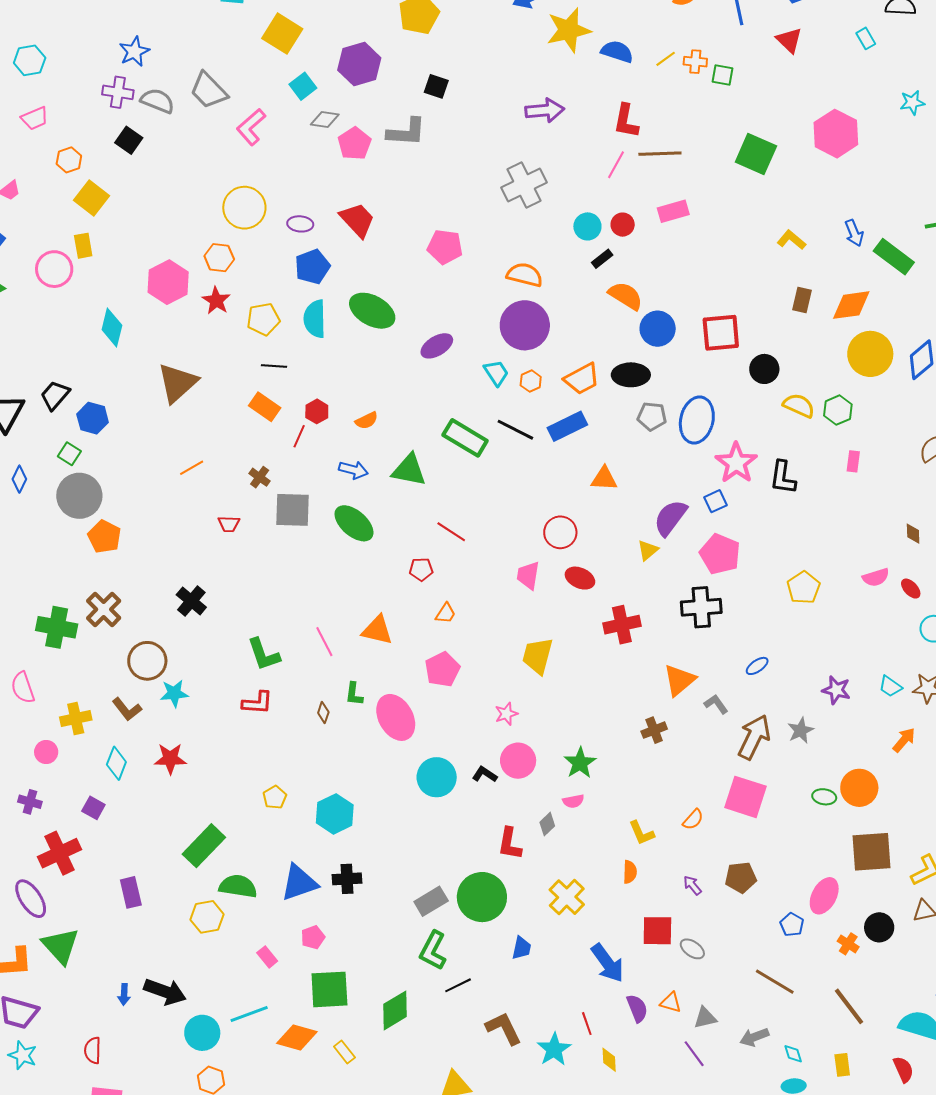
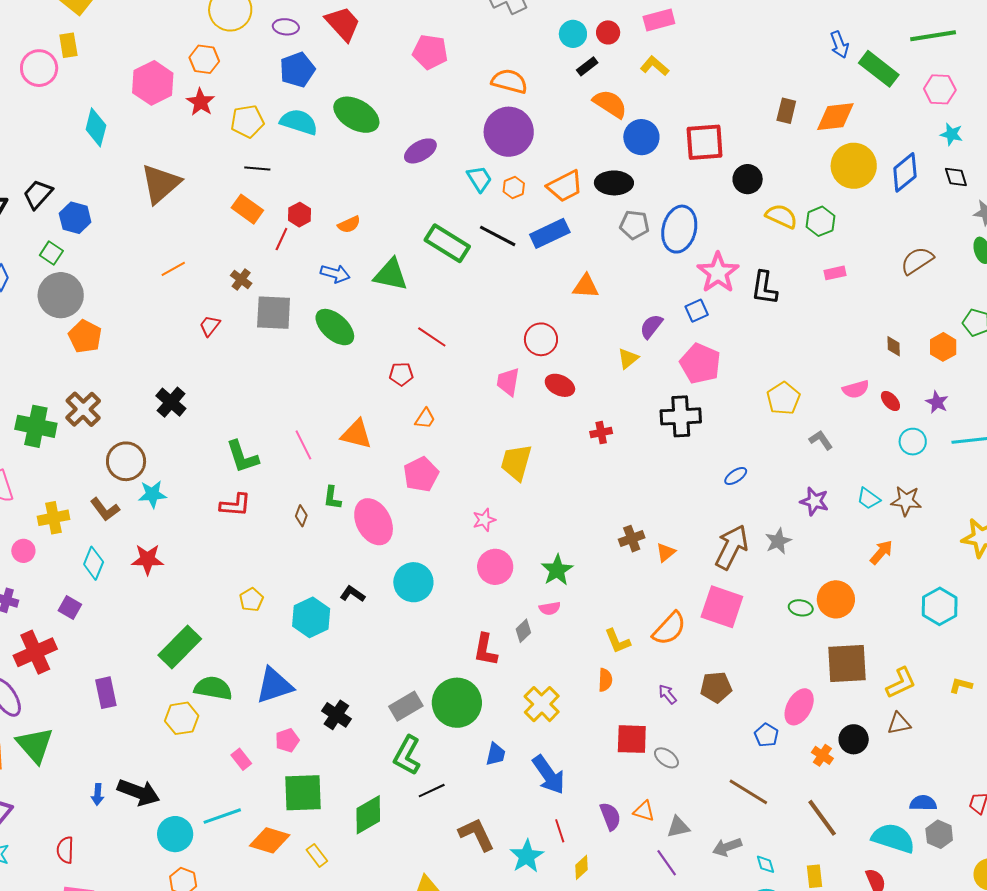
yellow L-shape: (791, 240) -> (655, 66), moved
cyan semicircle: (315, 319) -> (299, 122), turned 108
pink rectangle: (853, 461) -> (835, 273), turned 70
purple semicircle: (670, 518) -> (651, 326), size x0.7
red trapezoid: (229, 524) -> (210, 326), turned 125
red cross: (622, 625) -> (601, 433), size x0.6
orange triangle: (679, 680) -> (666, 552), moved, size x0.6
gray L-shape: (716, 704) -> (821, 440), moved
black L-shape: (485, 774) -> (352, 594), moved
orange semicircle: (693, 820) -> (669, 629), size x1.6
black cross: (347, 879) -> (336, 715), moved, turned 36
blue arrow: (607, 963) -> (549, 775), moved
yellow diamond: (609, 1060) -> (582, 867), turned 50

